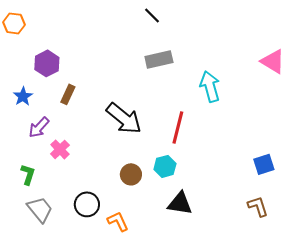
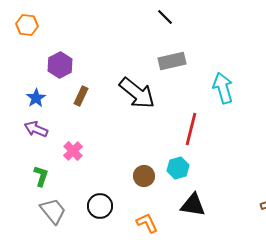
black arrow: (124, 118) -> (137, 93), moved
purple arrow: (39, 127) -> (36, 129), moved, turned 70
orange L-shape: (118, 221) -> (147, 223), moved

